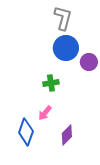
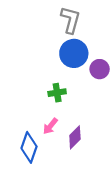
purple diamond: (67, 135) -> (75, 137), moved

